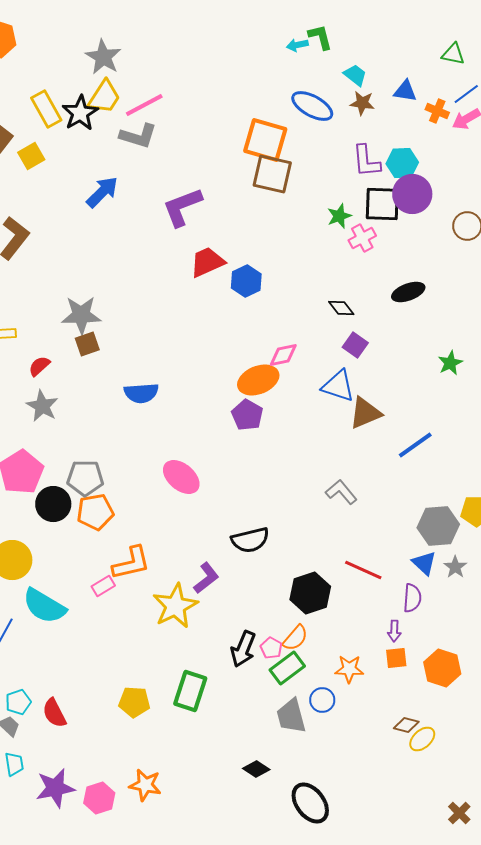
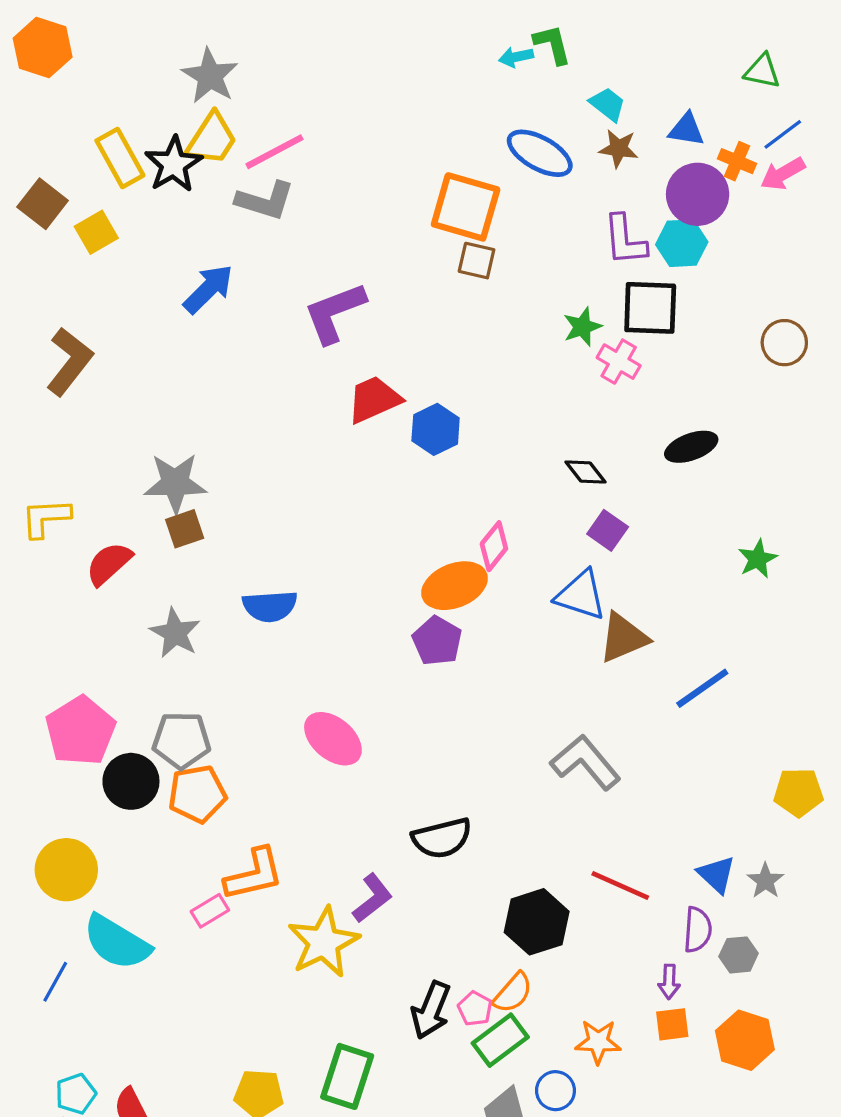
brown square: (272, 174) -> (477, 261), size x0.6
purple circle: (412, 194) -> (698, 194), moved
pink cross: (362, 238) -> (619, 362), turned -32
pink diamond: (283, 355) -> (494, 546), turned -40
red semicircle: (39, 366) -> (109, 564), size x1.4
gray star: (42, 406) -> (175, 633), moved
gray L-shape: (341, 492) -> (585, 762), size x1.4
gray hexagon: (438, 526) -> (739, 955), moved, size x0.6

